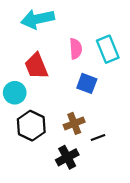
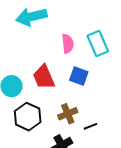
red trapezoid: (36, 66) -> (44, 77), moved

